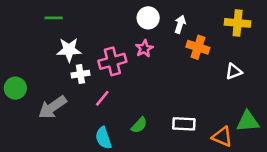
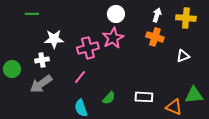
green line: (54, 18) -> (32, 14), moved
white arrow: (180, 24) -> (157, 15), moved
pink star: (144, 49) -> (113, 38), size x1.5
white cross: (80, 74) -> (42, 60), moved

